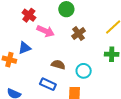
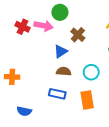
pink arrow: (46, 31) -> (44, 26), moved
blue triangle: (25, 48) -> (61, 51), moved

